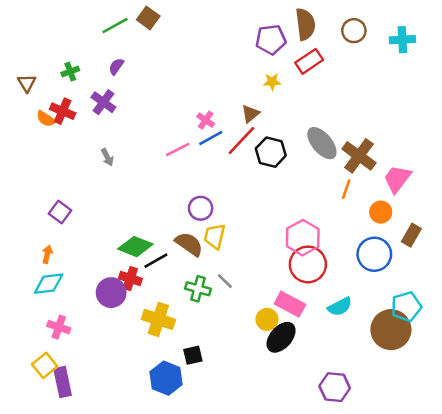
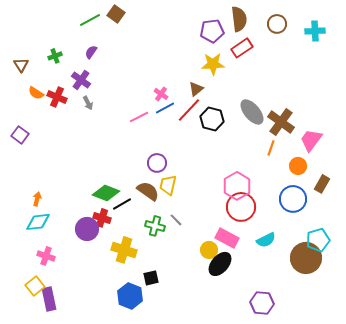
yellow star: (272, 82) -> (213, 64), size x1.6
red cross: (63, 111) -> (57, 97), moved
gray arrow: (107, 157) -> (88, 103), moved
purple square: (60, 212) -> (20, 135), moved

